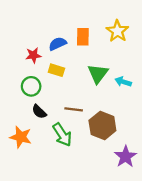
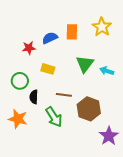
yellow rectangle: (56, 70) -> (48, 69), moved
green circle: (31, 86) -> (20, 81), moved
black semicircle: (39, 112) -> (34, 97), turned 48

